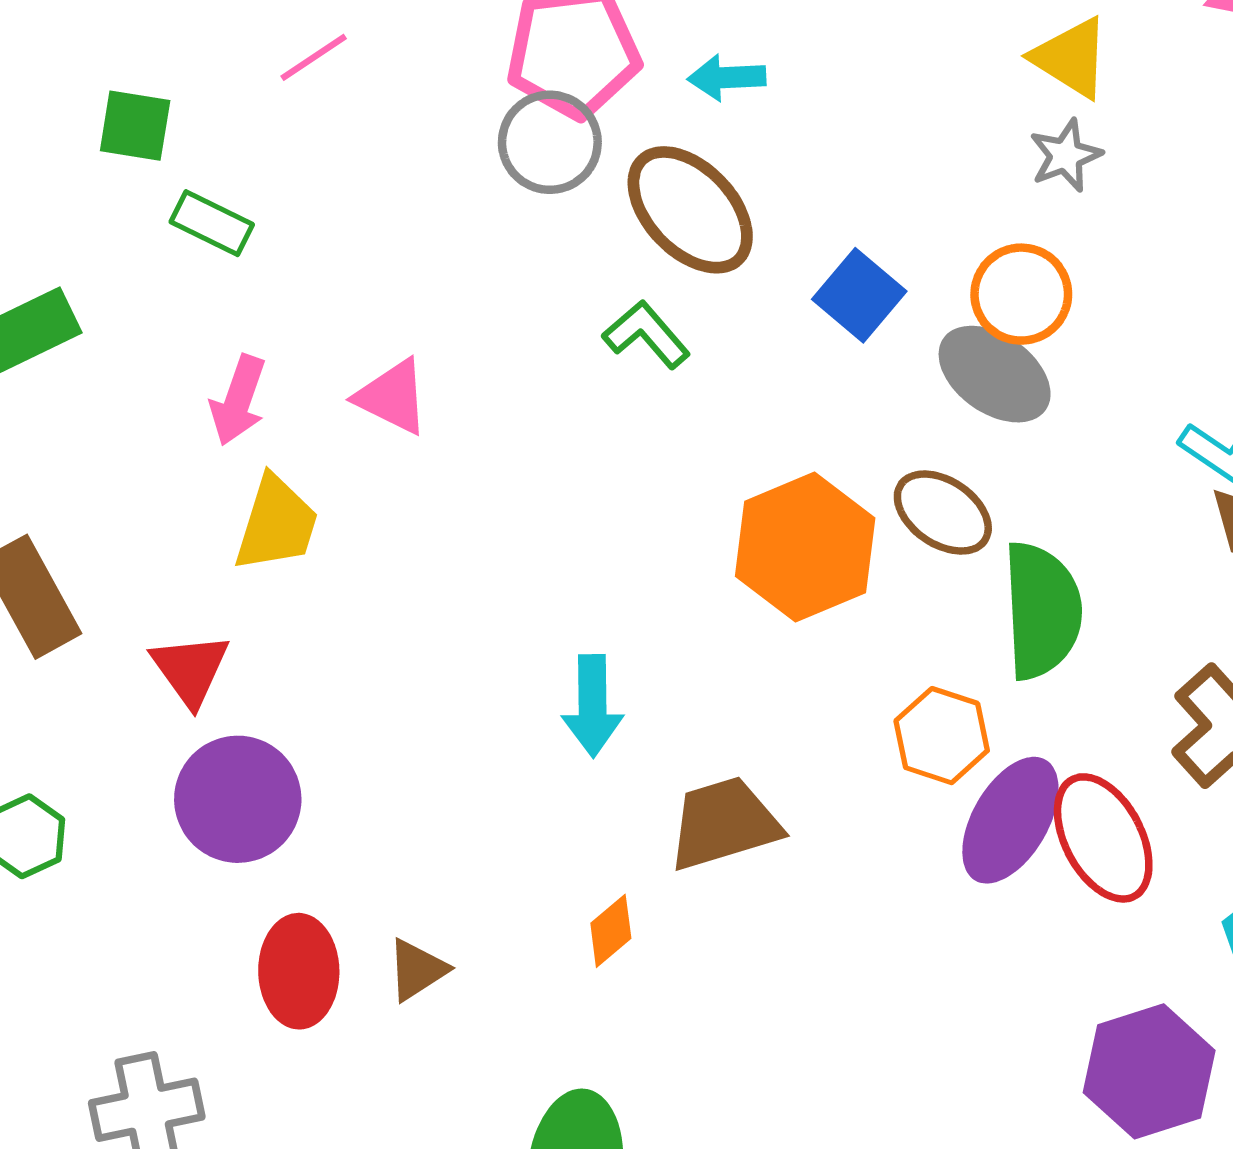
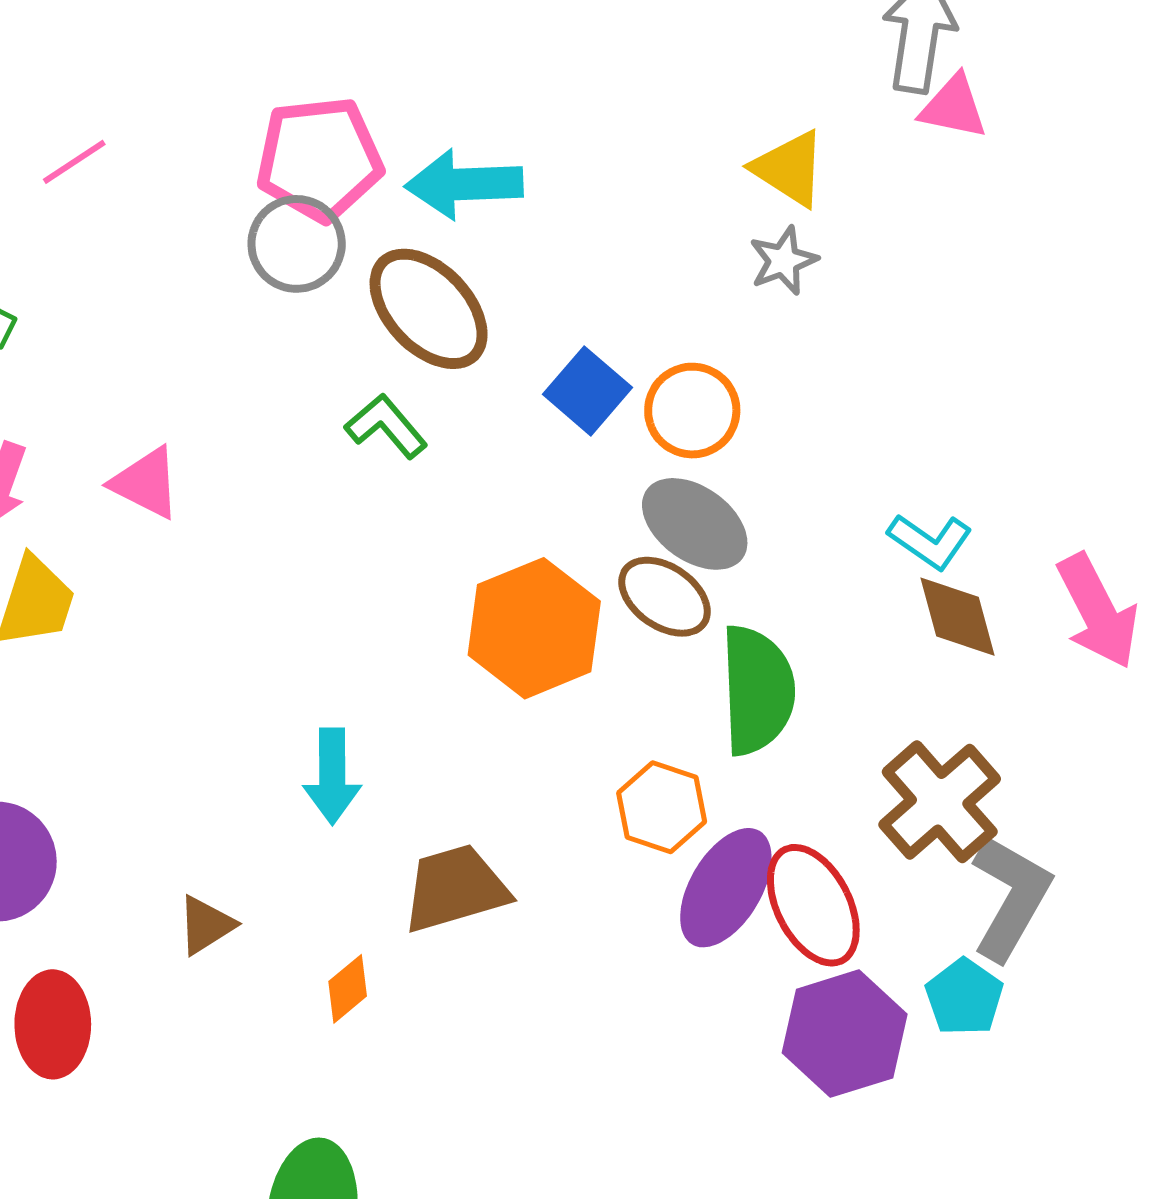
cyan arrow: (727, 77) -> (464, 184), size x1.6
orange circle: (1021, 294) -> (692, 411), moved
gray ellipse: (995, 374) -> (695, 524), moved
brown triangle: (417, 970) -> (206, 925), moved
purple hexagon: (1149, 1071) -> (845, 1034), moved

